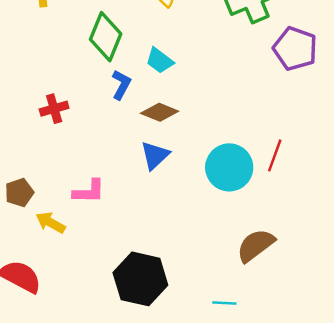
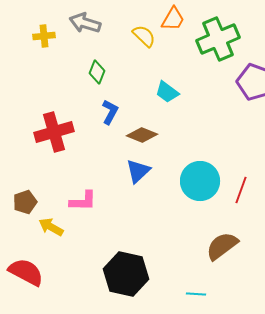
green diamond: (106, 37) -> (97, 72), size x0.6
cyan trapezoid: (160, 61) -> (167, 92), moved
red cross: (54, 109) -> (54, 132), size x1.6
red line: (275, 155) -> (241, 190), moved

